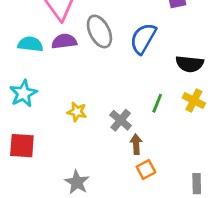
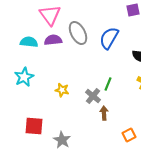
green line: (157, 103) -> (108, 84), moved
red square: (22, 146) -> (34, 126), moved
orange square: (146, 170) -> (129, 135), moved

